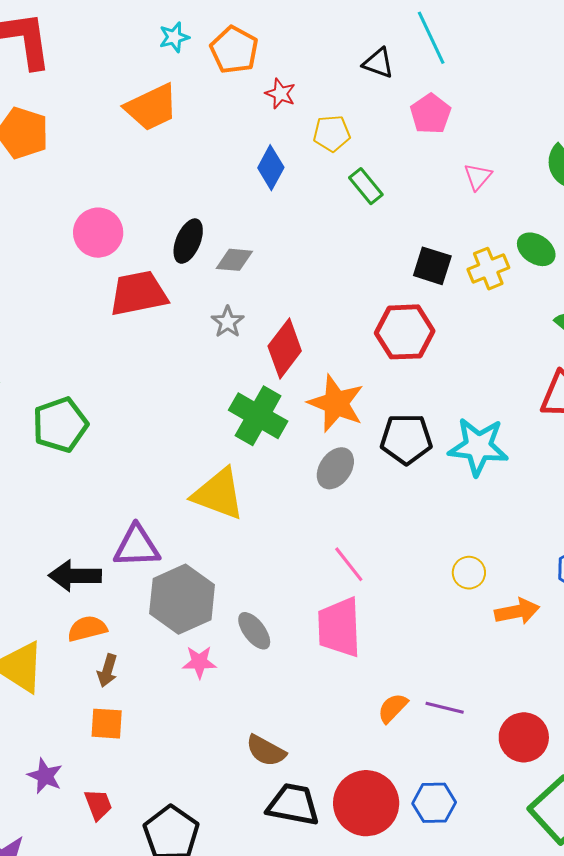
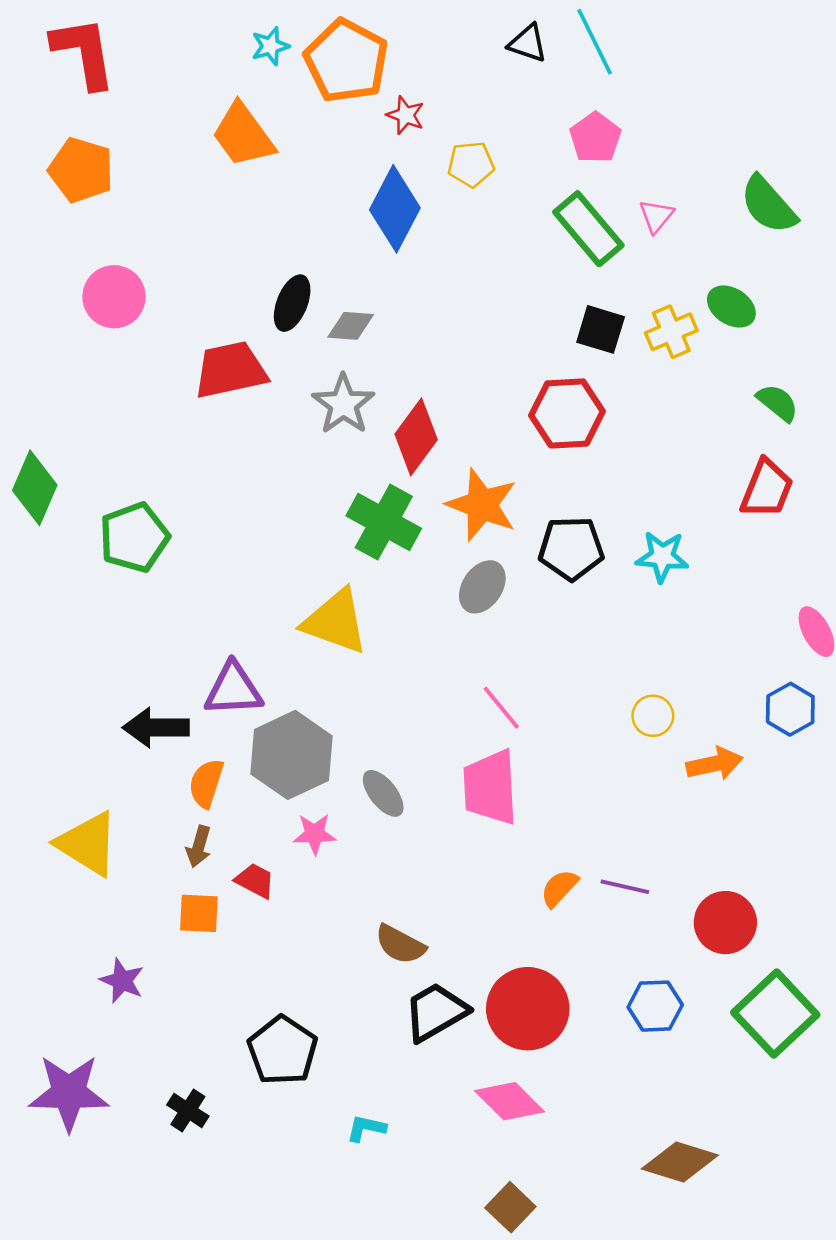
orange pentagon: (234, 50) -> (346, 61), size x1.4
black triangle: (378, 63) -> (528, 43), moved
orange trapezoid: (151, 107) -> (243, 135), turned 80
blue diamond: (271, 168) -> (395, 209), size x1.5
green rectangle: (366, 186) -> (588, 229), moved, size x1.6
pink circle: (98, 233) -> (114, 297), moved
gray star: (228, 322) -> (343, 404), size x1.5
cyan star: (478, 447) -> (662, 557), size x0.7
orange semicircle: (87, 629) -> (206, 783), moved, turned -57
blue hexagon: (434, 803) -> (655, 1006), moved
red trapezoid: (98, 805) -> (255, 881), moved, turned -40
black trapezoid: (293, 805) -> (436, 1012), turned -40

